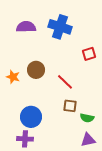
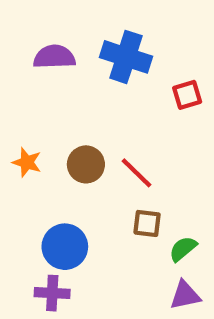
red square: (89, 54) -> (187, 95), moved
brown circle: (36, 70) -> (86, 164), moved
green semicircle: (87, 118) -> (183, 249), turned 128

